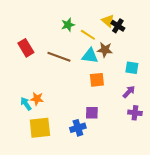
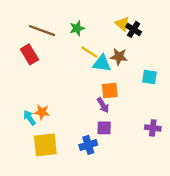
yellow line: (88, 35) -> (89, 52), moved
brown line: (59, 57) -> (42, 31), moved
purple arrow: (129, 92) -> (103, 105), moved, turned 104

